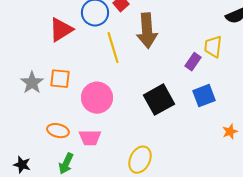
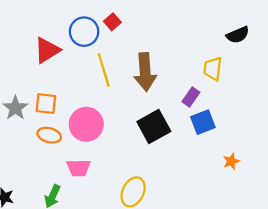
brown arrow: (147, 31) -> (145, 72), moved
purple rectangle: (193, 62) -> (191, 97), moved
orange ellipse: (58, 131) -> (49, 135), moved

